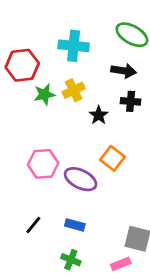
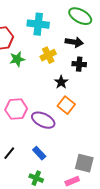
yellow cross: (74, 90) -> (48, 55), moved
black star: (99, 115) -> (61, 82), moved
blue rectangle: (75, 225) -> (39, 153), turned 32

